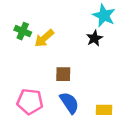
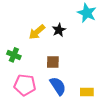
green cross: (23, 31) -> (14, 55), moved
black star: (94, 38) -> (59, 30), moved

